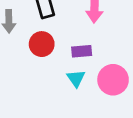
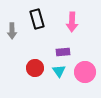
red circle: (42, 44) -> (35, 68), moved

